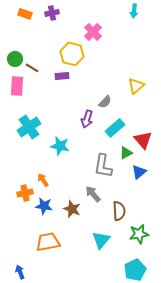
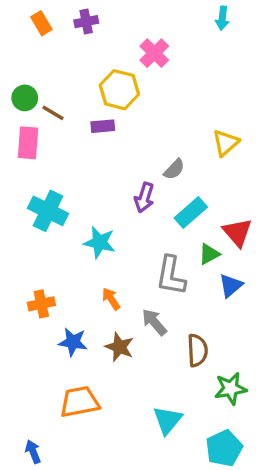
orange rectangle: (25, 14) -> (41, 23), turned 40
cyan cross: (29, 127) -> (48, 211), turned -30
orange arrow: (43, 180) -> (111, 299), moved
orange cross: (25, 193) -> (41, 304), moved
cyan triangle: (101, 240) -> (168, 420), moved

